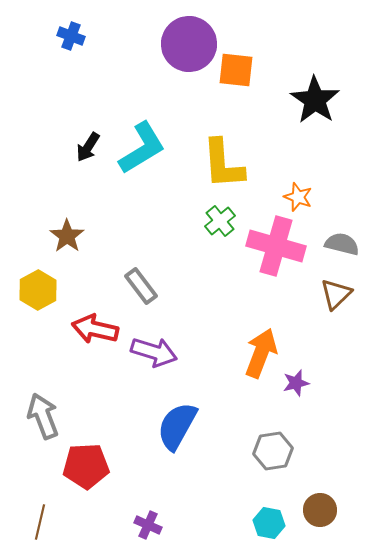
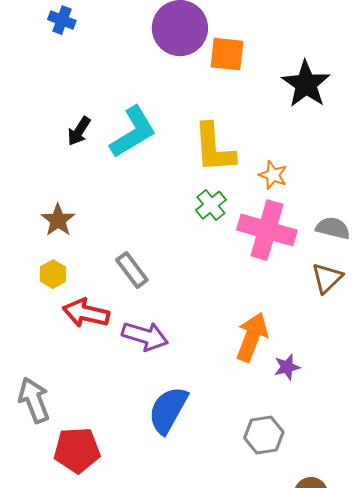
orange star: (298, 197) -> (273, 175), moved
yellow hexagon: (38, 290) -> (53, 274), moved, size x0.7

